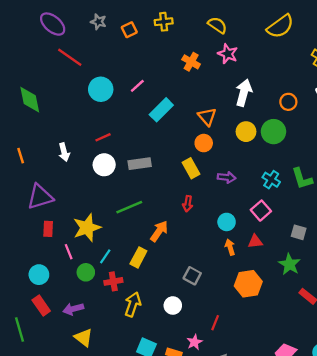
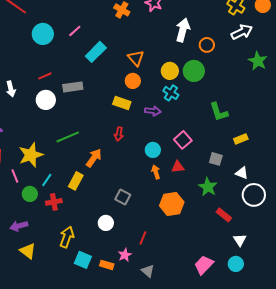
white arrow: (244, 93) -> (183, 30), moved
gray rectangle: (140, 164) -> (73, 87), moved
yellow rectangle: (191, 168) -> (122, 103), turned -42
cyan cross: (271, 180) -> (171, 93), moved
yellow arrow: (133, 304) -> (67, 237), moved

